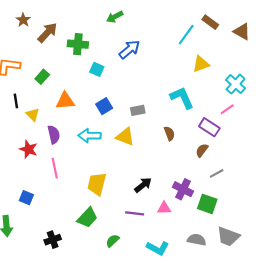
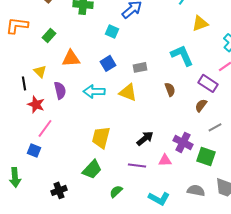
cyan square: (97, 69) -> (112, 31), moved
black line: (16, 101) -> (24, 83), moved
pink line: (55, 168) -> (45, 128), moved, turned 48

